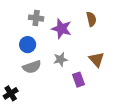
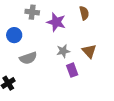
blue circle: (28, 45) -> (14, 35), moved
gray star: (60, 59) -> (63, 51), moved

